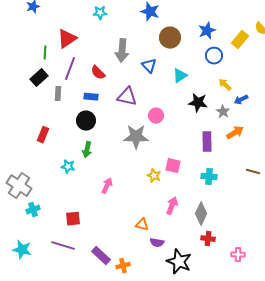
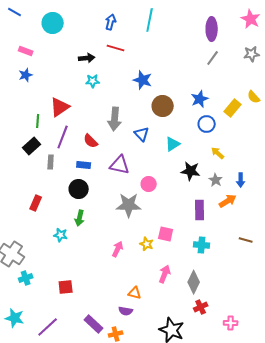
blue arrow: (241, 100) -> (241, 180), moved, turned -64
pink arrow: (107, 186) -> (118, 249), moved
red cross: (208, 239) -> (201, 307), turned -32
purple semicircle: (157, 243) -> (126, 311), moved
purple line: (63, 246) -> (48, 327), moved, turned -60

